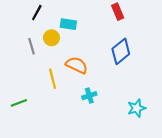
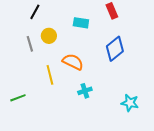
cyan rectangle: (68, 24) -> (81, 23), moved
cyan star: (137, 108) -> (130, 103), turned 30

